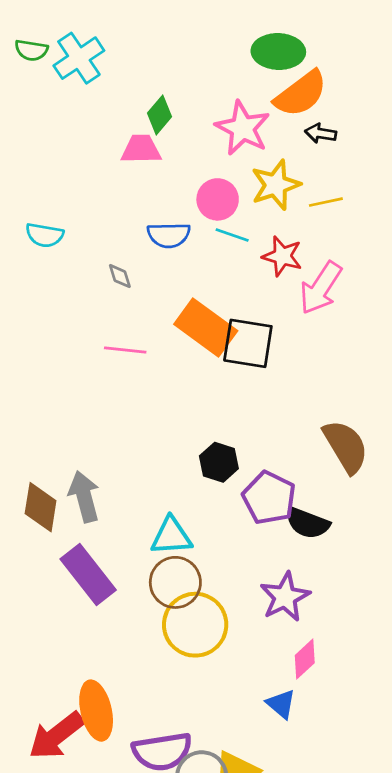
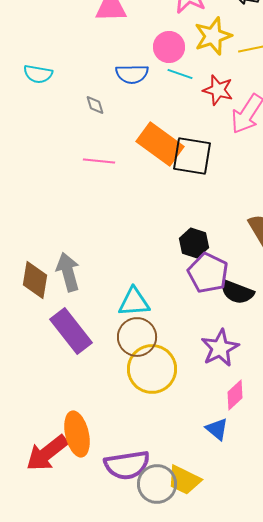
black hexagon: (219, 462) -> (194, 243), moved

